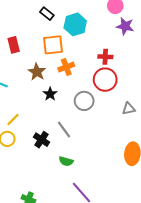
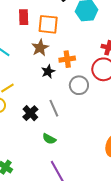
orange square: (53, 45) -> (48, 24), moved
orange cross: (66, 67) -> (67, 59), moved

